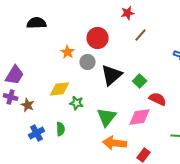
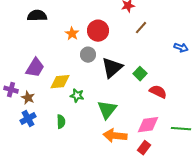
orange star: (68, 52) -> (72, 34), moved
purple trapezoid: (15, 75) -> (35, 68), moved
pink diamond: (140, 117) -> (148, 125), moved
blue cross: (37, 133) -> (28, 119), moved

